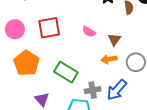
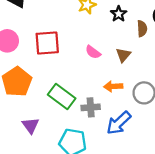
brown triangle: (114, 40) -> (123, 55), moved
gray cross: (93, 90) -> (91, 107), moved

